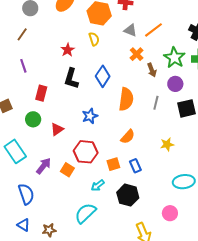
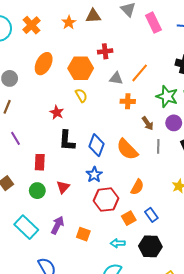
orange cross: (137, 54) -> (128, 101), turned -32
brown arrow: (152, 70) -> (148, 123), moved
blue diamond: (103, 76) -> (97, 145), moved
orange semicircle: (126, 99) -> (127, 149), turned 140
red triangle: (57, 129) -> (63, 187), moved
red hexagon: (86, 152) -> (106, 200), moved
purple arrow: (44, 166) -> (57, 225), moved
cyan arrow: (98, 185) -> (118, 243), turned 48

